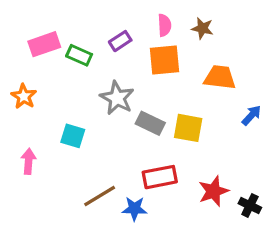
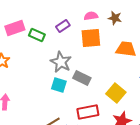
pink semicircle: (164, 25) -> (91, 16), turned -96
yellow square: (188, 128) -> (116, 93), moved, turned 30
cyan square: (73, 136) -> (59, 85), moved

